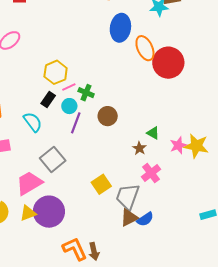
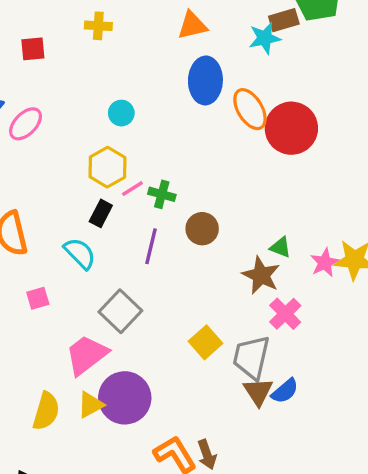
cyan circle: (69, 106) -> (121, 113), moved
brown star: (139, 148) -> (261, 275), size x1.6
brown triangle: (129, 218) -> (258, 392), turned -30

